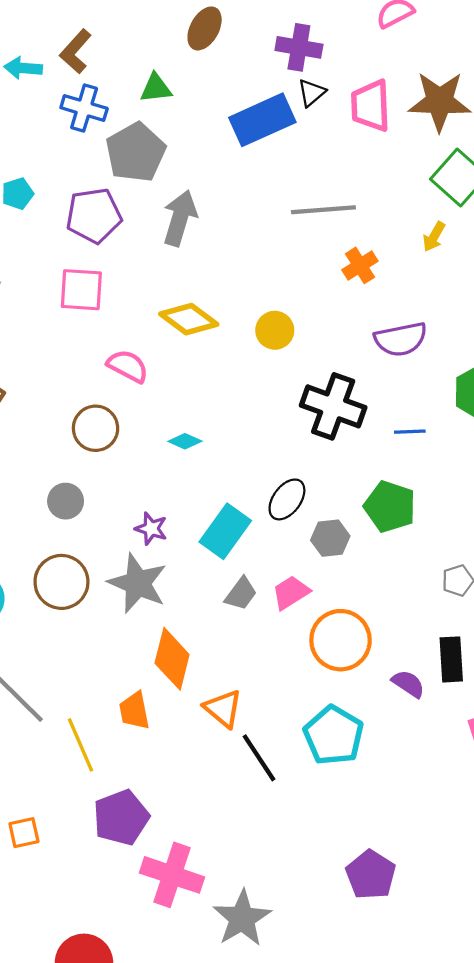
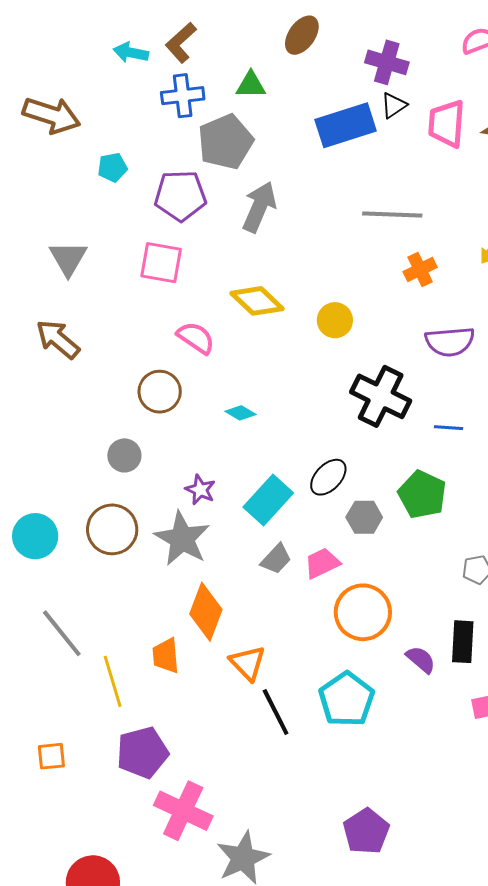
blue cross: (84, 108) -> (183, 96), turned -30

